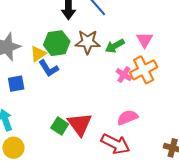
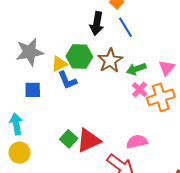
brown star: (88, 42) -> (110, 61), turned 30
pink cross: (124, 75) -> (140, 90), moved
red triangle: (80, 124) -> (89, 140), turned 32

